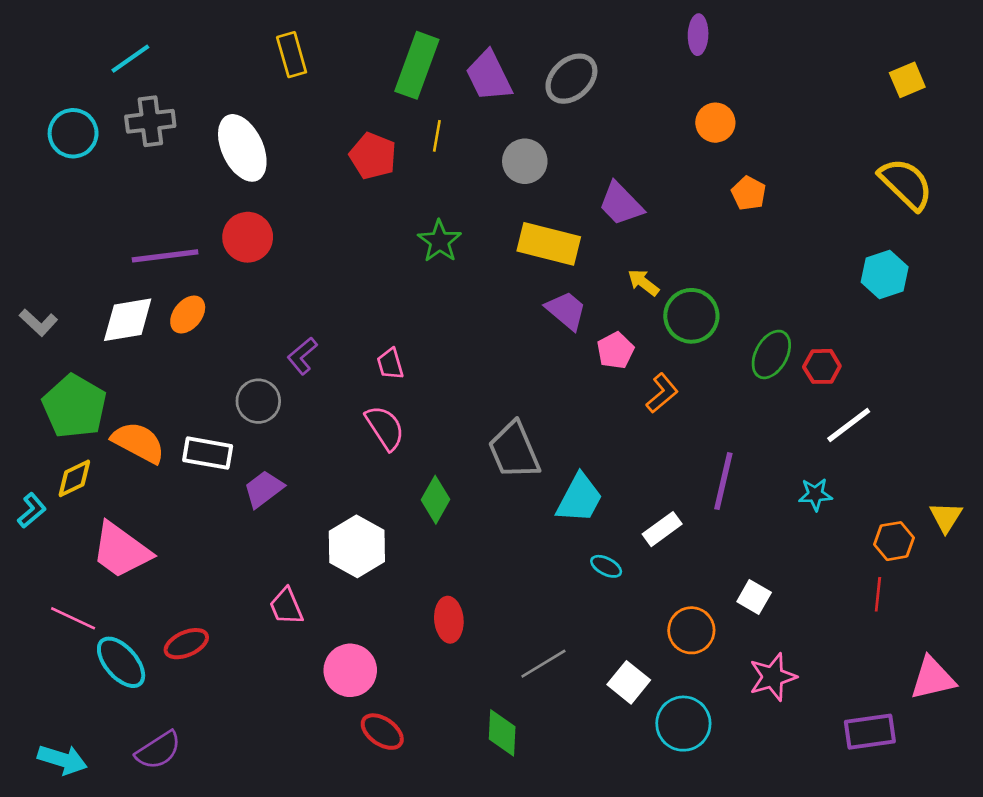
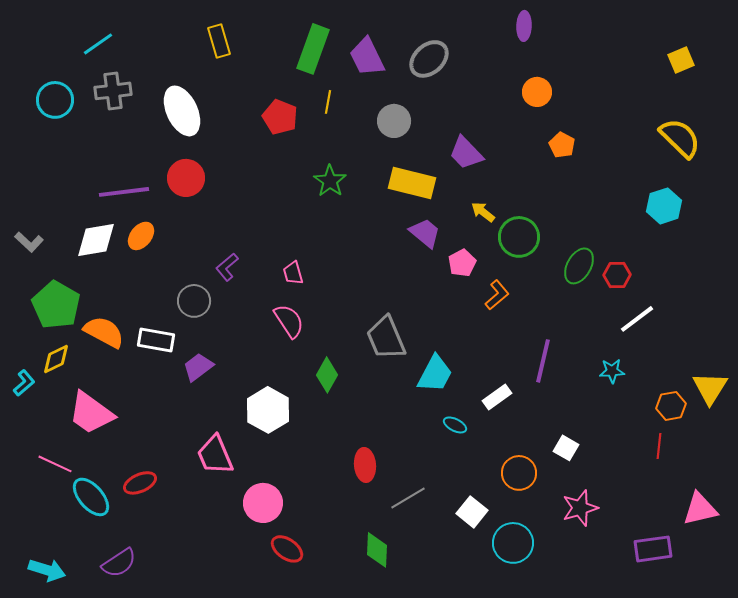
yellow triangle: (946, 517) -> (710, 388), size x1.4
pink trapezoid: (286, 606) -> (215, 455), size x1.4
red ellipse: (449, 620) -> (365, 465), moved

